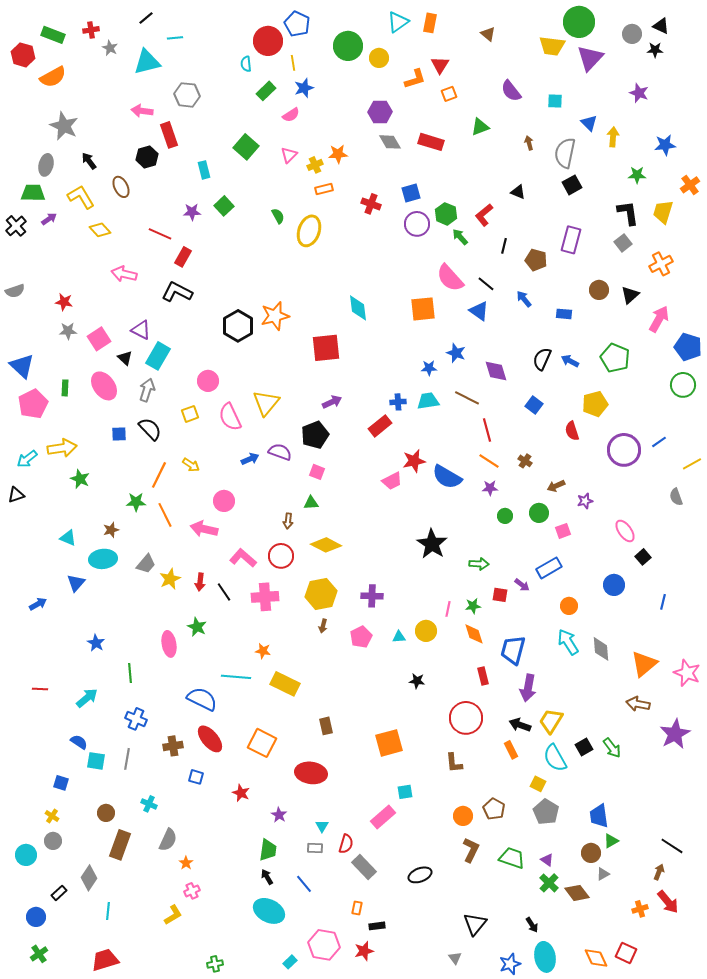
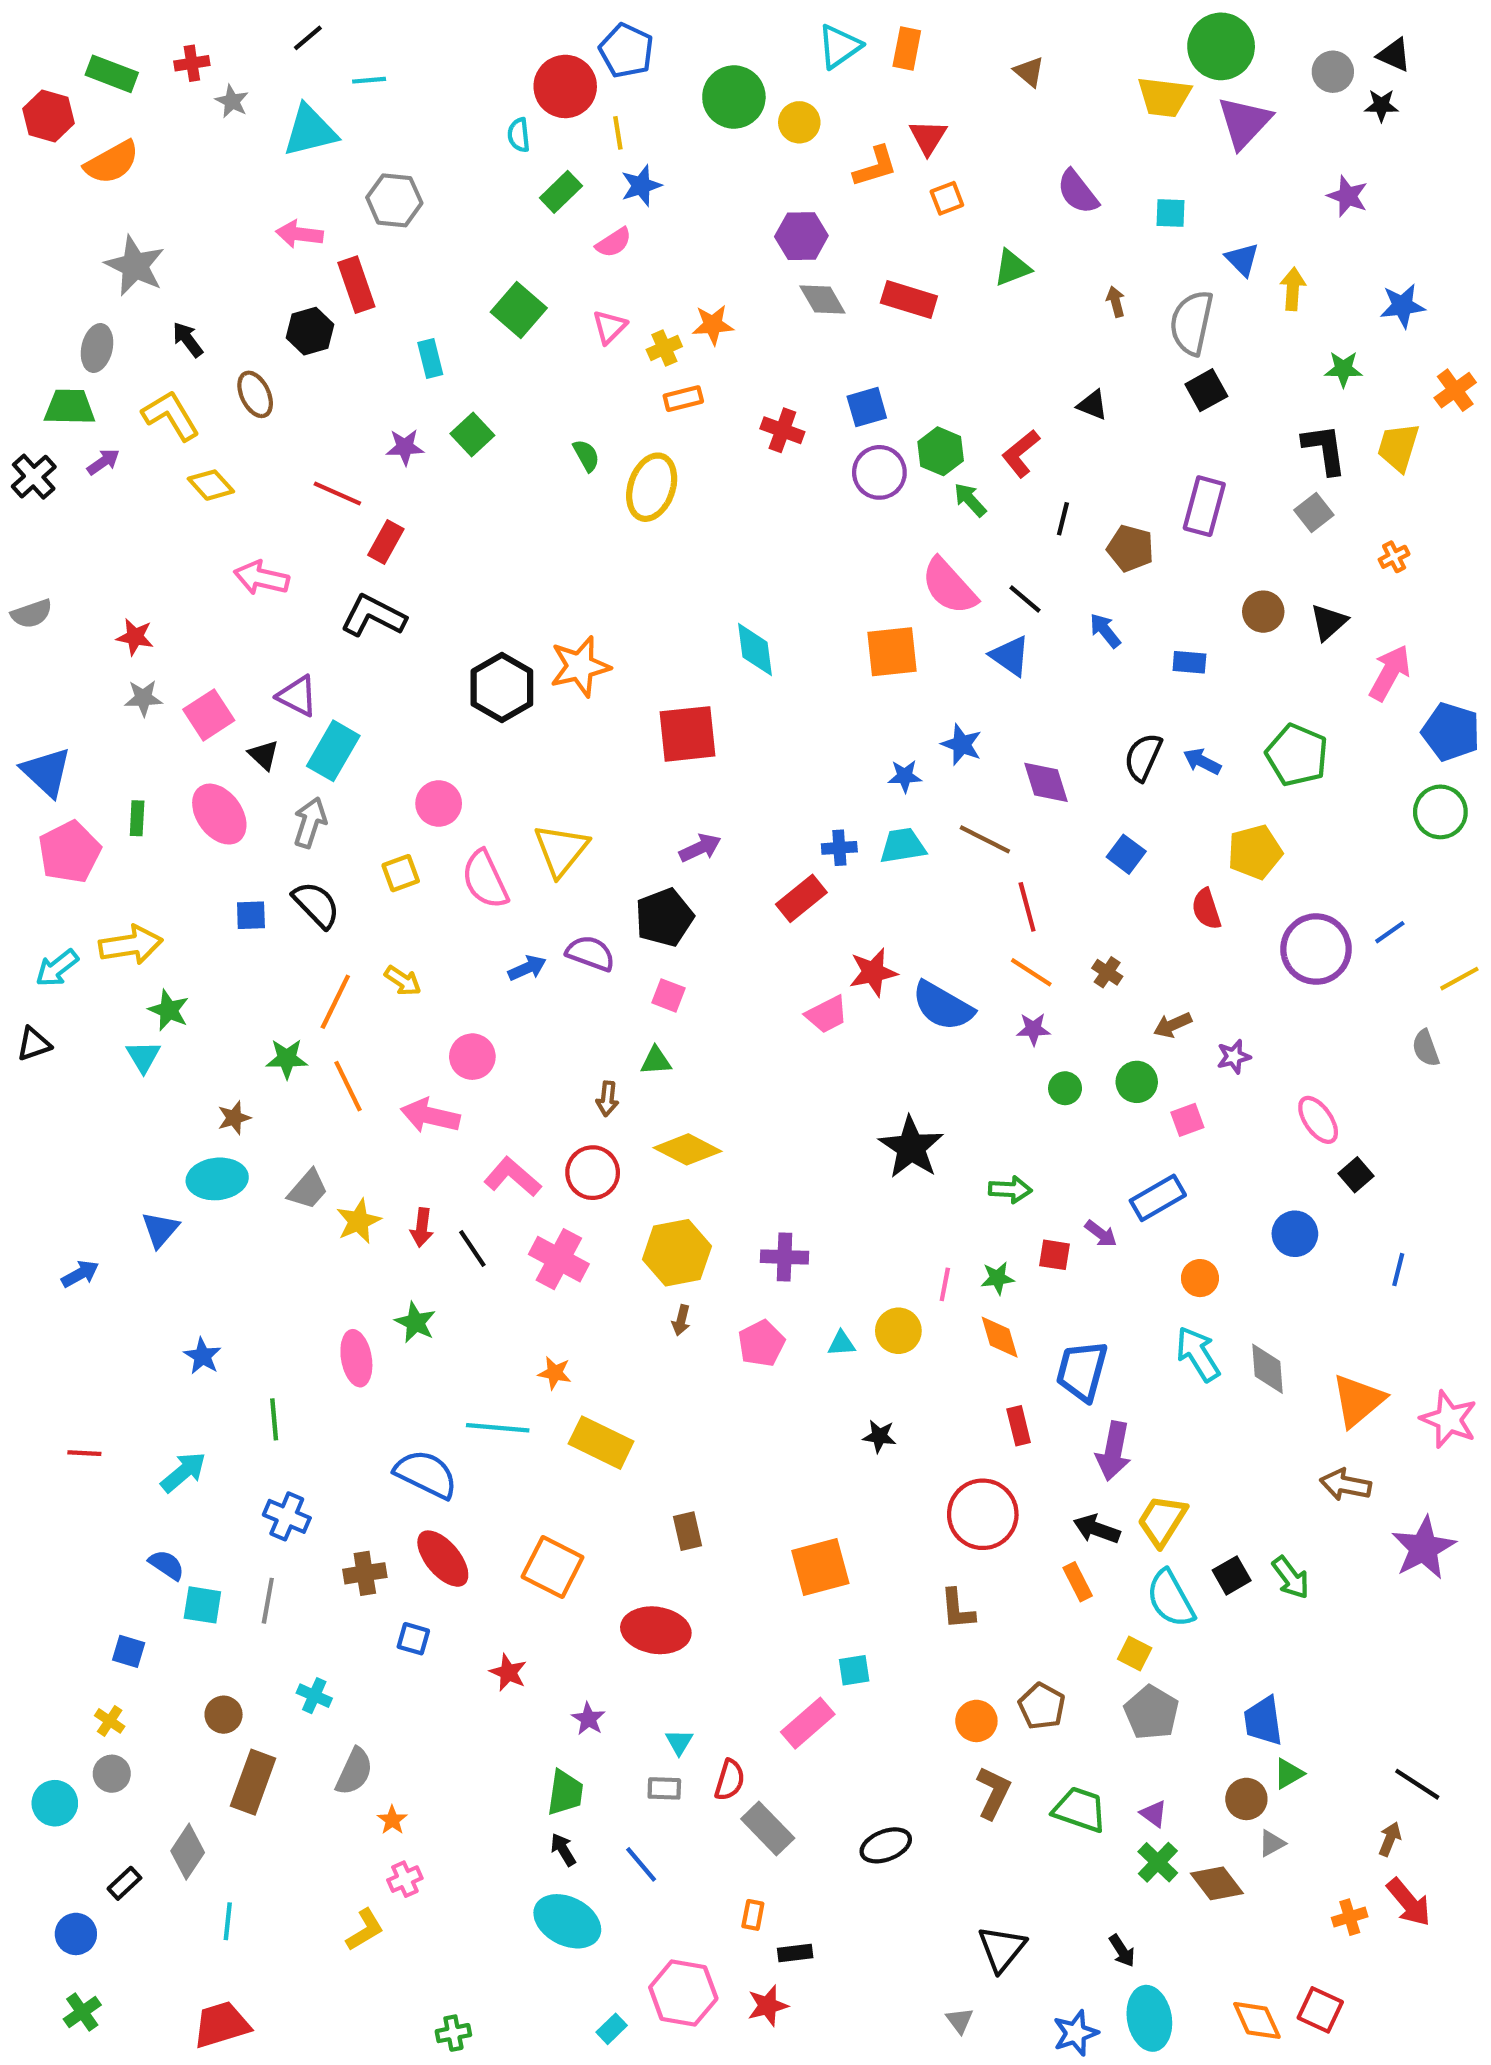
orange cross: (661, 264) -> (1394, 557), size x0.6
cyan triangle: (68, 538) -> (143, 1057), moved, turned 36
pink cross: (265, 597) -> (559, 1259), turned 32

